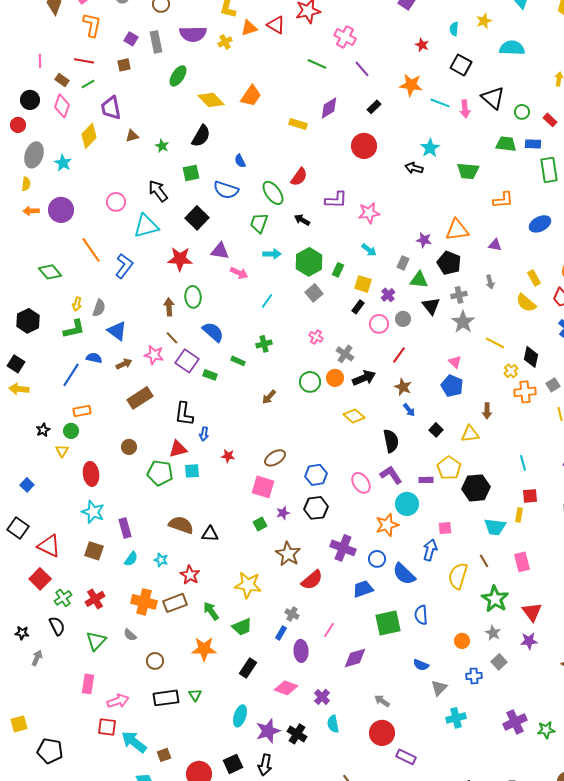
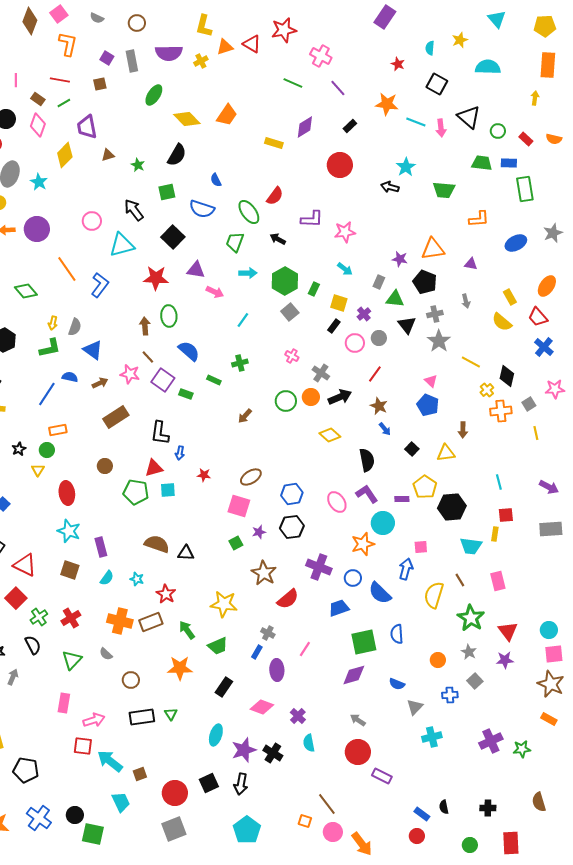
purple diamond: (355, 658) -> (354, 675), moved

